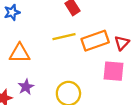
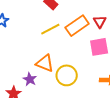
orange triangle: (20, 53) -> (45, 63), moved, turned 36

